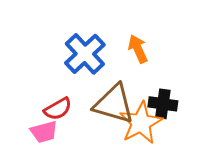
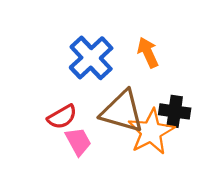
pink trapezoid: (44, 132) -> (78, 141), moved, turned -104

